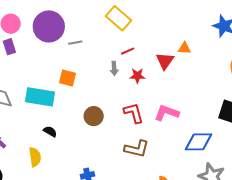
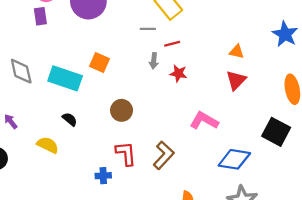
gray line: (75, 43) -> (148, 29), moved
red triangle: (165, 61) -> (236, 80), moved
red L-shape: (134, 113) -> (126, 154), moved
brown L-shape: (137, 149) -> (164, 155), turned -70
yellow semicircle: (35, 157) -> (48, 145), turned -66

